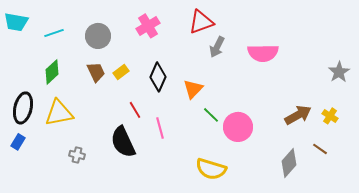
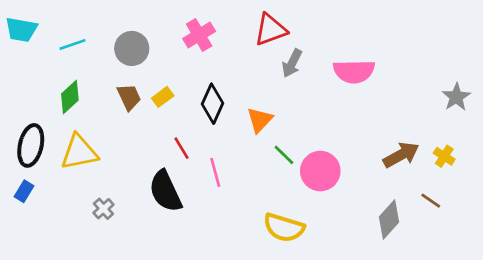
gray cross: (77, 155) -> (103, 209), turned 35

